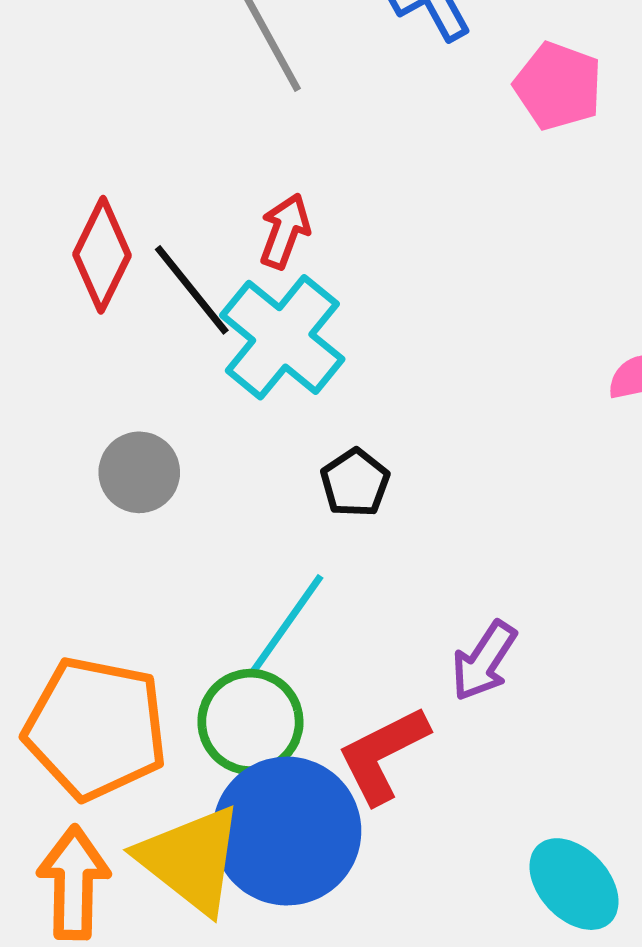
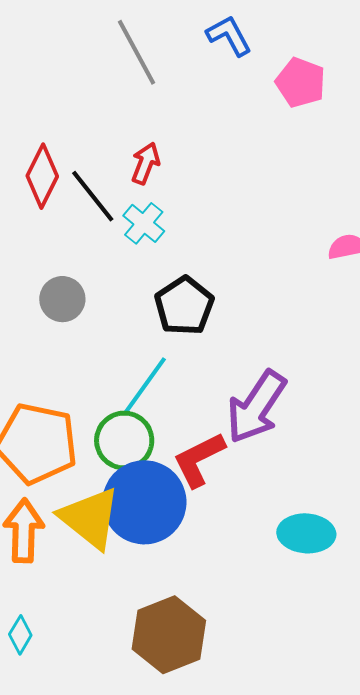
cyan cross: (282, 337) -> (144, 223), size x0.6
black pentagon: (355, 483) -> (184, 306), size x1.5
purple arrow: (484, 661) -> (256, 407), size x1.6
cyan ellipse: (574, 884) -> (306, 533), turned -44

